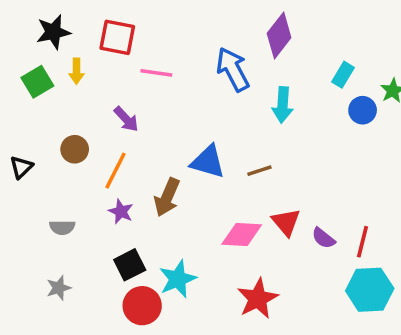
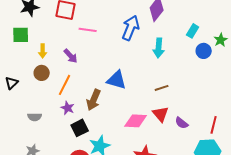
blue arrow: (233, 69) -> (131, 28), turned 50
yellow arrow: (76, 71) -> (43, 51), moved
green square: (37, 82) -> (21, 35), turned 30
brown line: (259, 171) -> (162, 88), moved
red line: (363, 242) -> (214, 125), moved
black square: (130, 265) -> (80, 128), moved

